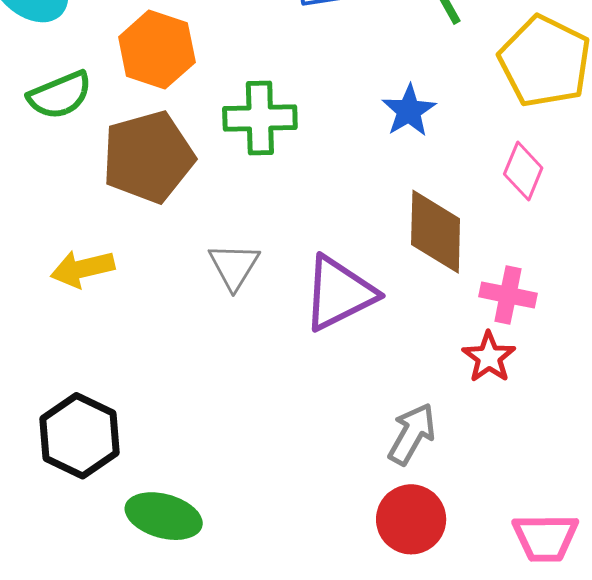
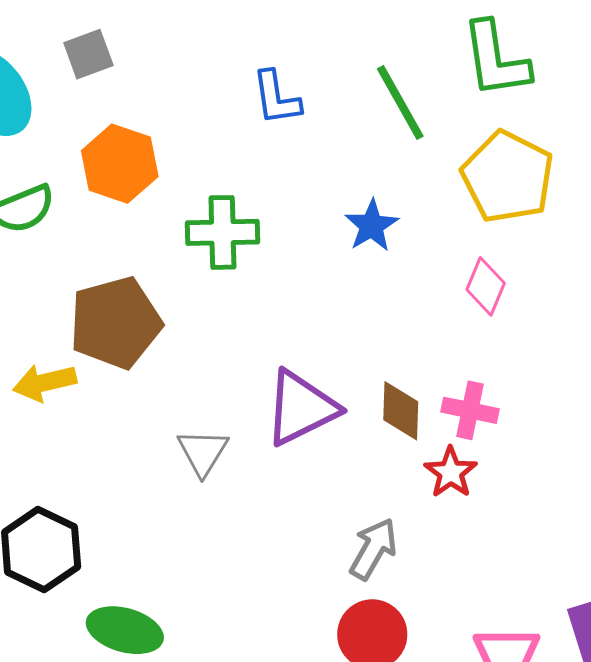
brown pentagon: (148, 157) -> (115, 323), moved
brown diamond: (436, 232) -> (401, 411), moved, size x0.7
gray triangle: (234, 266) -> (203, 452), moved

